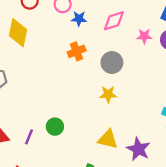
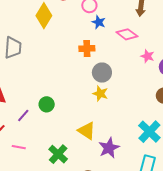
pink diamond: (114, 21) -> (127, 34), turned 35
gray circle: (112, 63) -> (102, 73), moved
purple line: (29, 137) -> (23, 115), moved

